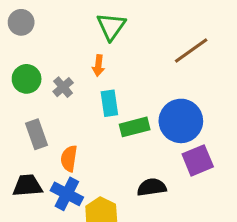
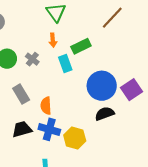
blue circle: (181, 121) -> (102, 86), moved
green rectangle: (135, 127) -> (81, 46), moved

